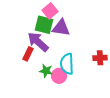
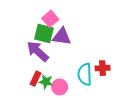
red rectangle: (28, 54) -> (36, 79), moved
cyan semicircle: (67, 64) -> (85, 74), moved

